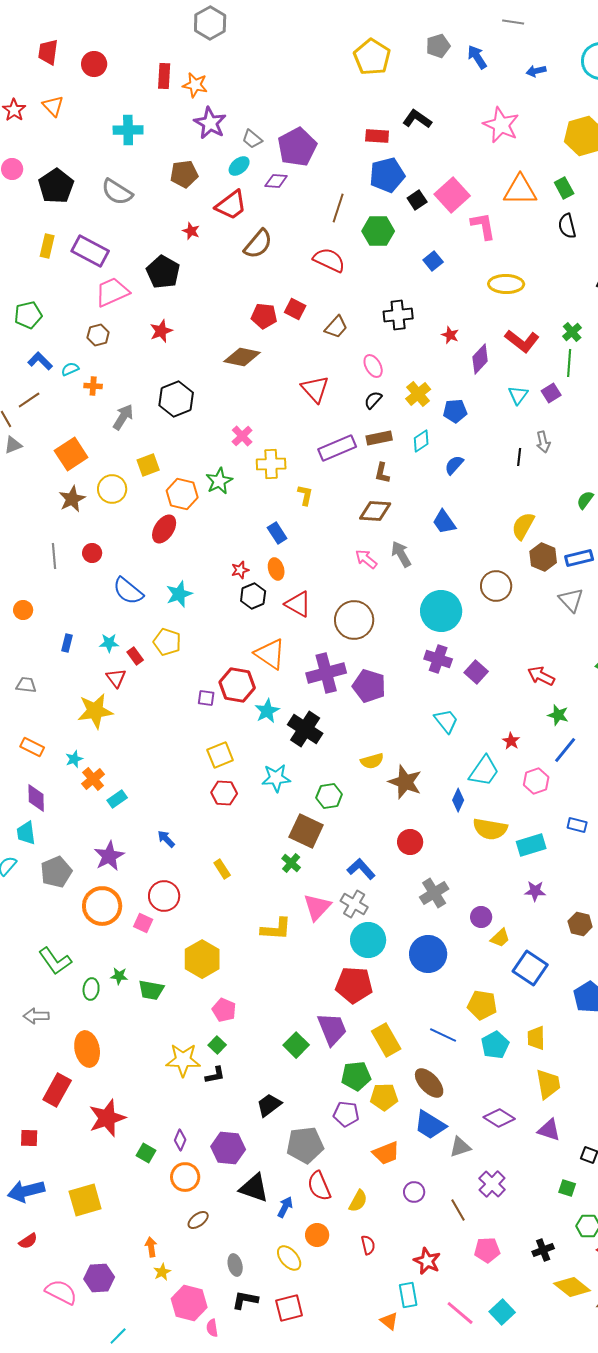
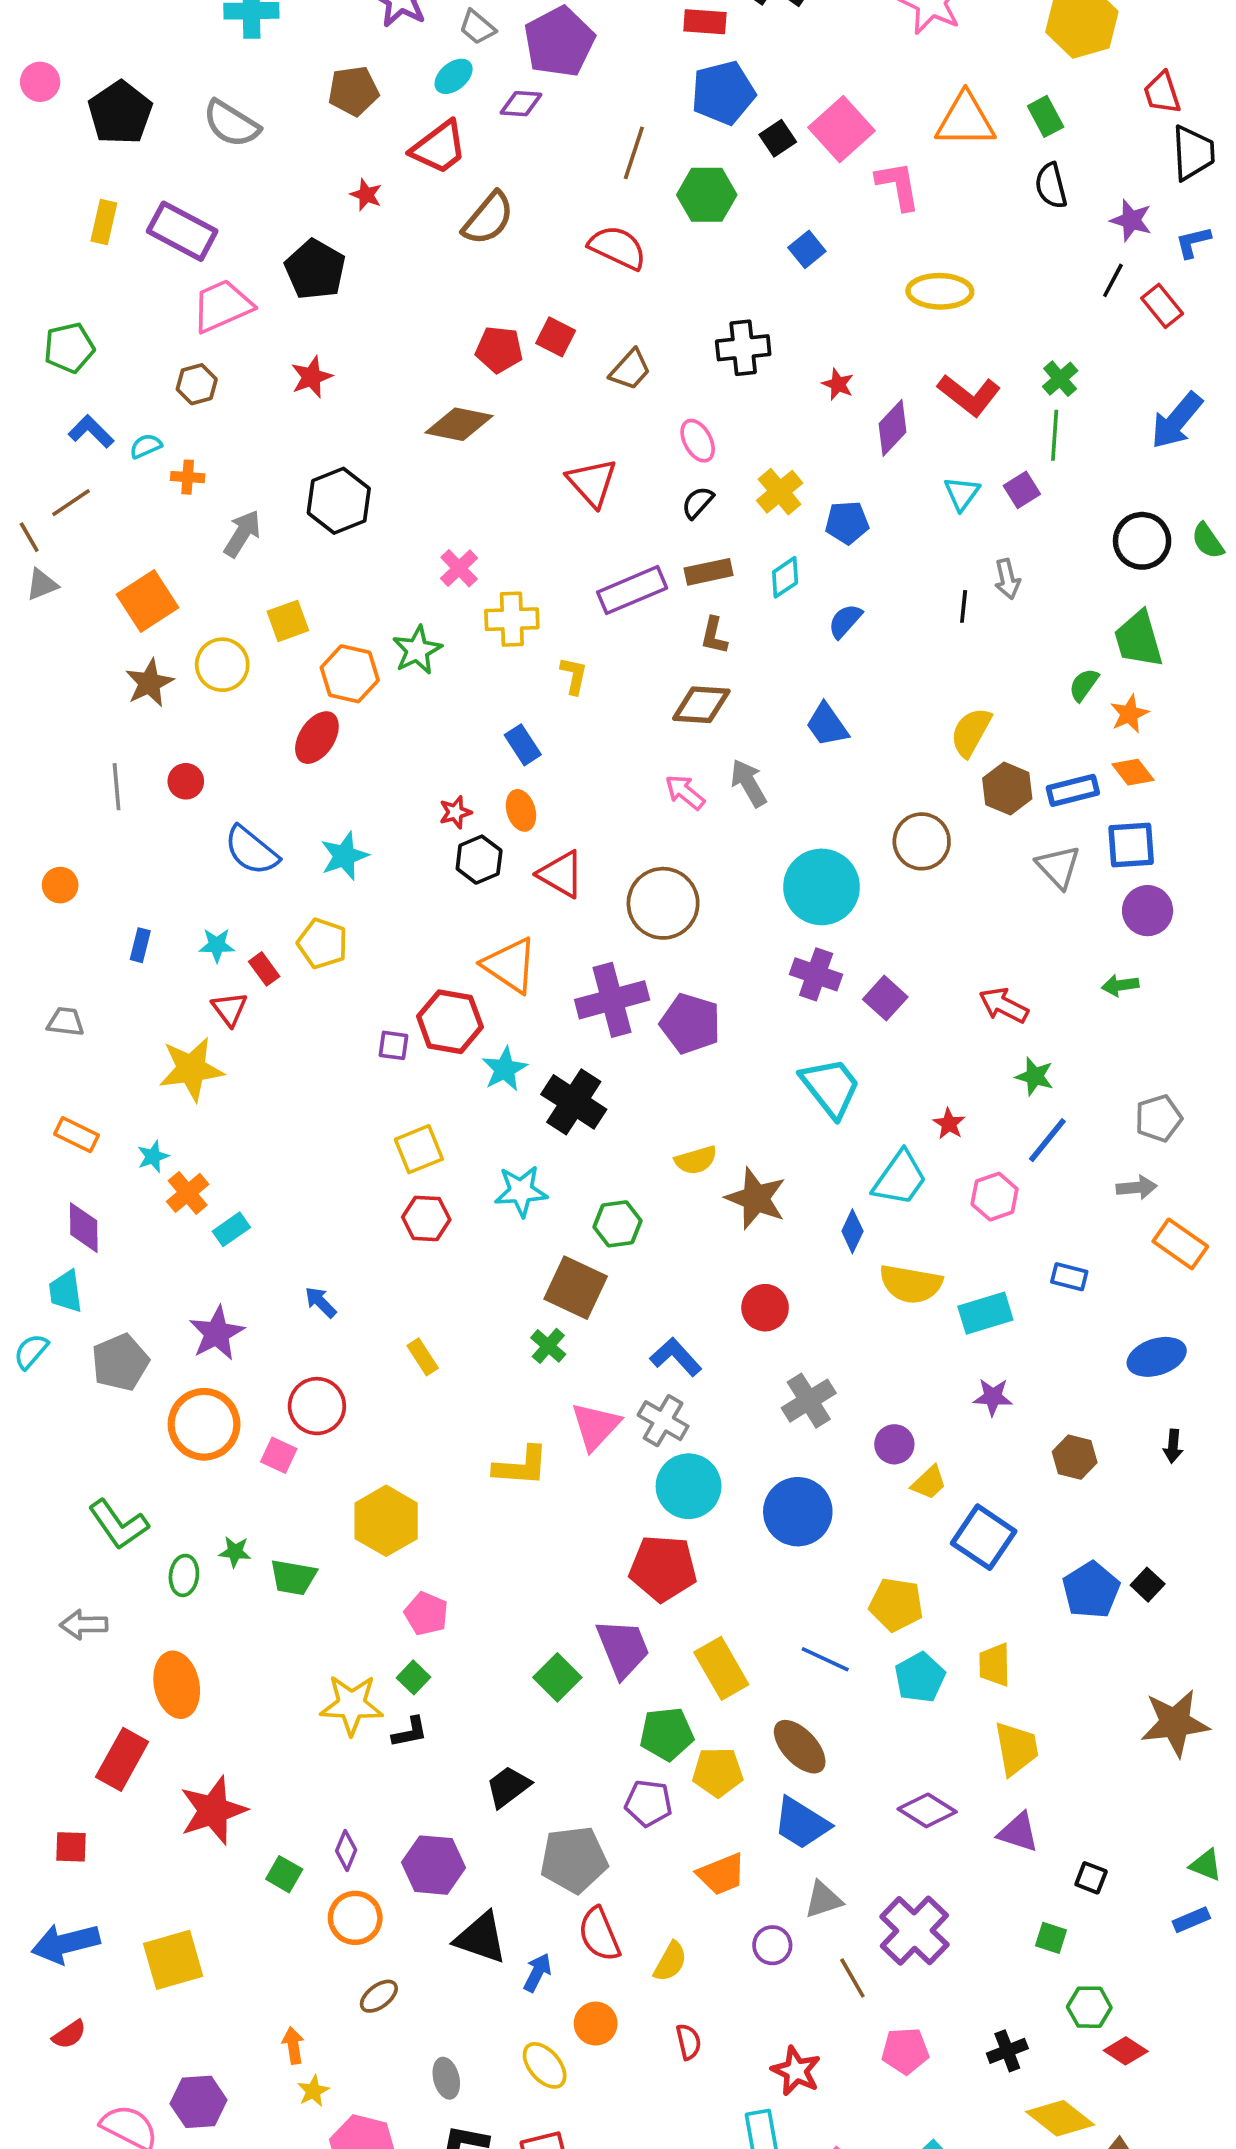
cyan trapezoid: (446, 721) -> (831, 1087), size x1.4
gray triangle: (460, 1147) -> (823, 1900), moved
purple cross: (492, 1184) -> (914, 1931), size x1.4

